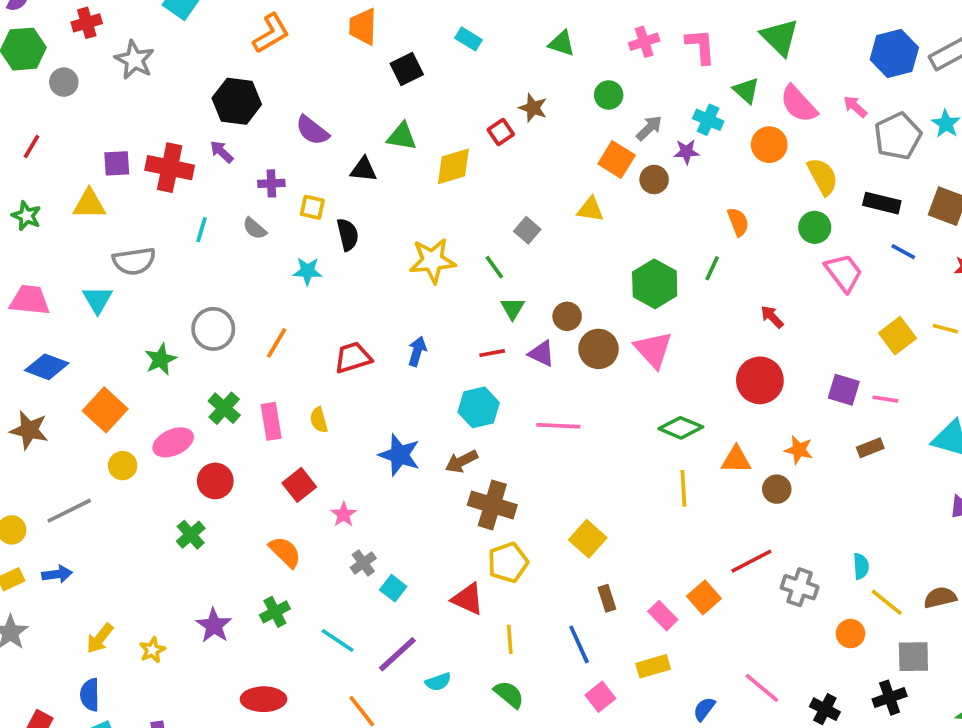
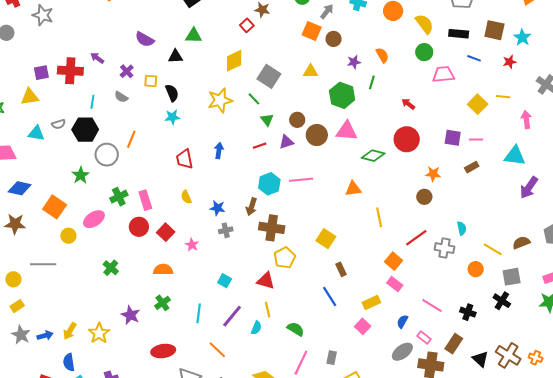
black hexagon: (237, 101) -> (85, 130), moved
purple star: (687, 152) -> (354, 62), moved
yellow diamond: (453, 166) -> (234, 61), moved
purple cross: (271, 183) -> (127, 71), turned -32
yellow triangle: (590, 209) -> (311, 71), moved
gray square: (527, 230) -> (269, 76), size x1.6
gray semicircle: (134, 261) -> (59, 124), size x0.6
cyan star: (307, 271) -> (172, 117), moved
pink trapezoid: (844, 273) -> (443, 74), turned -50
cyan triangle: (97, 300) -> (36, 133), moved, turned -42
orange line: (277, 343) -> (131, 139), moved
pink triangle: (653, 350) -> (347, 131), turned -35
purple triangle: (542, 354) -> (286, 142), turned -35
red trapezoid: (353, 357) -> (185, 159), turned -75
cyan hexagon: (479, 407) -> (269, 184), moved
green cross: (224, 408) -> (119, 197), turned 30
yellow semicircle: (319, 420) -> (186, 197), moved
green diamond: (681, 428) -> (373, 156), moved
blue star: (399, 455) -> (217, 208), size x0.7
orange triangle: (736, 460) -> (353, 189), moved
brown arrow: (461, 461) -> (251, 207), turned -36
red circle: (215, 481) -> (139, 227), moved
yellow line: (683, 488) -> (379, 217), moved
gray line: (69, 511) -> (43, 264), turned 35
orange semicircle: (285, 552) -> (163, 270), turned -36
gray cross: (363, 563) -> (226, 230), moved, turned 32
cyan semicircle: (861, 566) -> (462, 228), moved
blue arrow: (57, 574) -> (45, 335), moved
pink rectangle: (663, 616) -> (395, 284), moved
yellow line: (510, 639) -> (268, 310), moved
cyan line: (338, 640) -> (199, 313), turned 72
yellow star: (152, 650) -> (99, 333), size x1.5
cyan semicircle: (438, 682) -> (256, 328), turned -40
pink square: (600, 697) -> (363, 326), moved
black cross: (890, 698) -> (502, 301), turned -30

